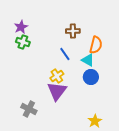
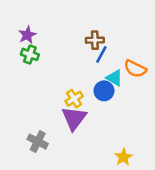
orange semicircle: (96, 45) -> (135, 69), moved, turned 102
blue line: (65, 54) -> (101, 54), moved, turned 64
blue circle: (91, 77) -> (104, 91), moved

